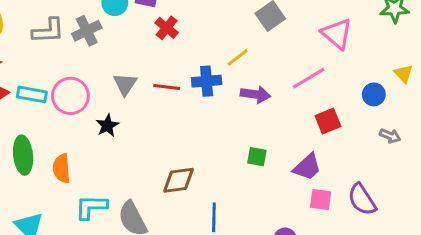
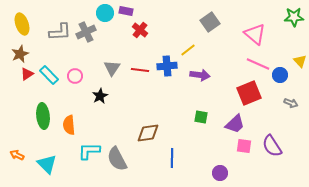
pink line: (309, 78) -> (258, 64), moved, turned 55
cyan rectangle: (32, 94) -> (49, 75), turned 36
pink circle: (70, 96) -> (75, 76), size x0.6
red square: (328, 121) -> (249, 93), size x1.4

